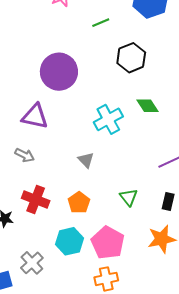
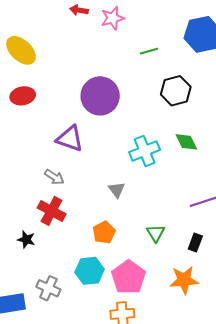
red cross: (36, 200) -> (52, 211), moved
gray cross: (32, 263) -> (48, 288), turned -30

